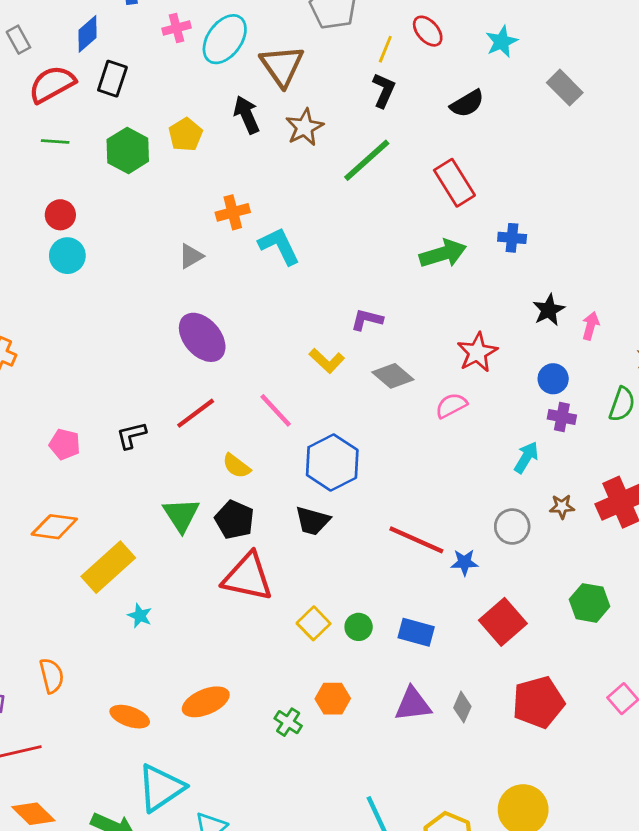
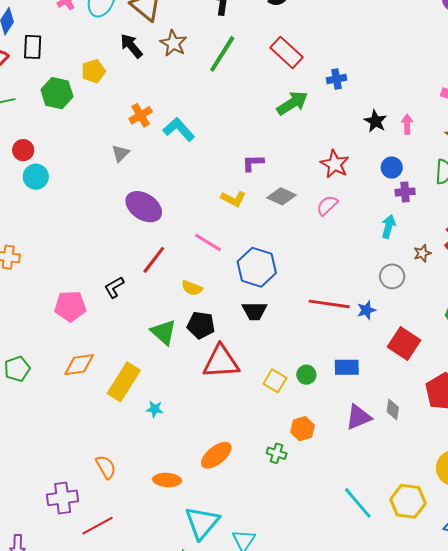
yellow pentagon: (186, 135) -> (93, 71), turned 30
pink pentagon: (65, 444) -> (70, 306), size x1.4

